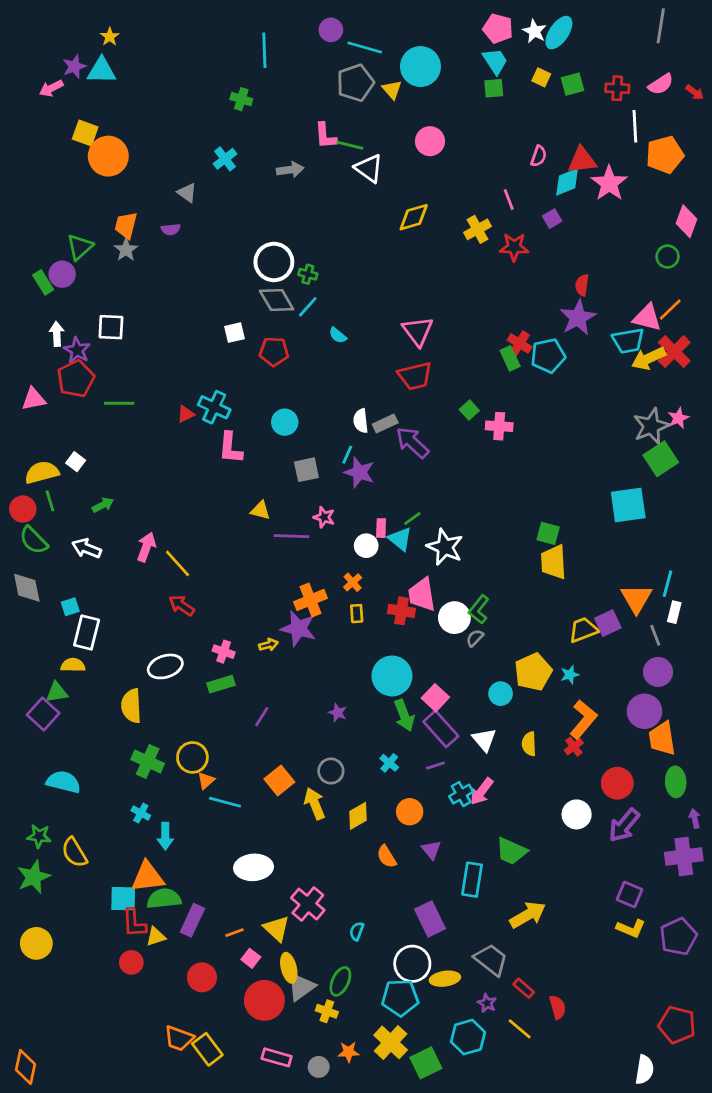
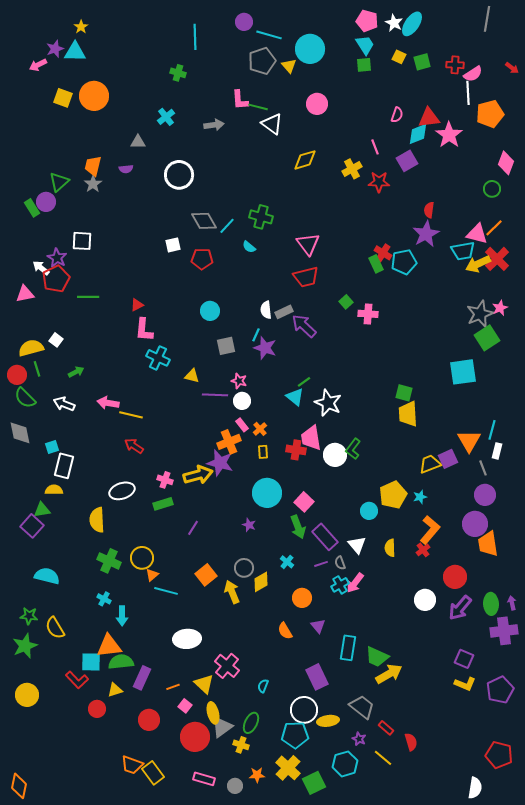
pink semicircle: (661, 84) -> (473, 74), moved
orange circle: (108, 156) -> (94, 96), moved
gray triangle: (187, 193) -> (138, 142), turned -35
purple square: (552, 219) -> (407, 161), size x1.5
white circle: (274, 262) -> (179, 175), moved
green cross: (308, 274) -> (261, 217), moved, size x1.6
white arrow: (57, 334) -> (41, 268), moved, turned -48
cyan cross: (214, 407) -> (158, 358), moved
pink L-shape: (230, 448) -> (144, 330), moved
pink rectangle: (381, 528) -> (242, 425), moved, turned -40
white circle: (366, 546) -> (242, 401), moved
pink arrow: (146, 547) -> (108, 403), turned -100
yellow line: (178, 563) -> (131, 415), turned -35
gray semicircle: (475, 638) -> (340, 563), moved, turned -64
yellow arrow: (268, 645) -> (198, 475), size x2.0
cyan circle: (392, 676) -> (267, 493), moved
pink square: (435, 698) -> (304, 502), moved
green ellipse: (676, 782) -> (491, 604), moved
yellow diamond: (358, 816) -> (261, 582), moved
green trapezoid: (511, 851) -> (377, 657), moved
red L-shape: (134, 923) -> (77, 680), moved, turned -40

